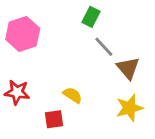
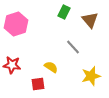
gray line: (104, 47) -> (73, 47), moved
brown triangle: (128, 68) -> (90, 20), moved

